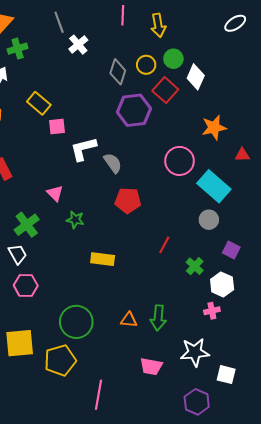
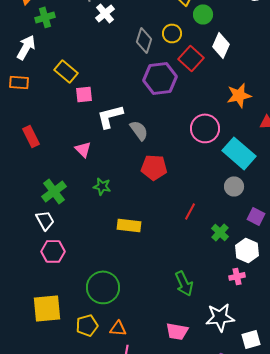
green circle: (173, 59) -> (203, 14), moved
pink triangle: (55, 193) -> (83, 149), moved
green arrow: (158, 318) -> (184, 283), turned -30
orange triangle: (129, 320) -> (118, 328), moved
yellow pentagon: (60, 360) -> (87, 325), size x0.7
white square: (226, 375) -> (251, 339), turned -30

